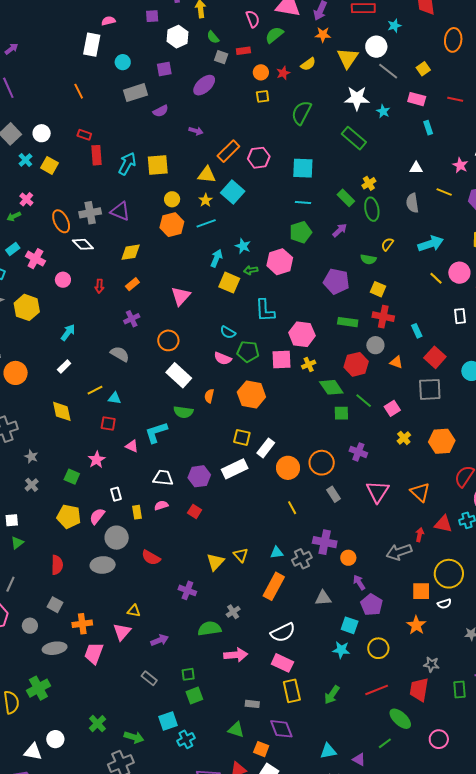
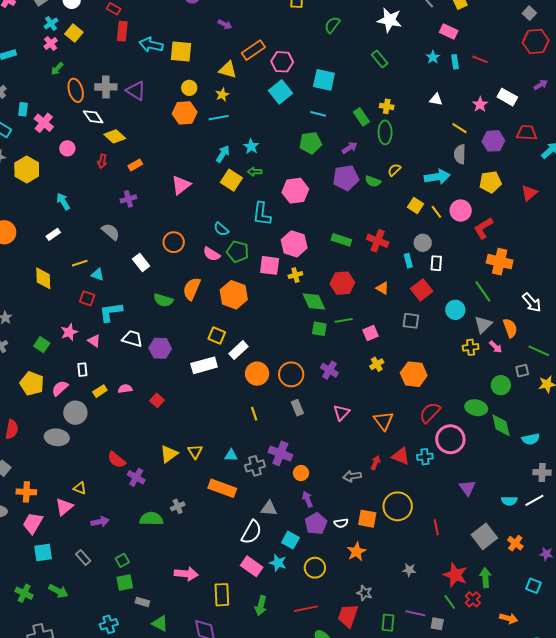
red line: (455, 99) -> (480, 59), moved
cyan star: (383, 111) -> (433, 57), moved
green semicircle: (301, 113) -> (332, 25), size x0.7
green rectangle: (354, 138) -> (380, 59), size x0.7
cyan arrow: (127, 164) -> (151, 45), turned -115
yellow cross: (369, 183) -> (387, 106), turned 32
cyan square: (233, 192) -> (281, 92), moved
pink cross: (26, 199) -> (51, 44), moved
gray semicircle: (412, 203) -> (460, 154), moved
green arrow: (14, 216) -> (57, 69), moved, turned -32
cyan rectangle: (13, 249) -> (23, 109), turned -56
yellow diamond: (131, 252) -> (115, 136), moved, turned 40
pink hexagon: (280, 262) -> (295, 191), moved
purple pentagon: (336, 281) -> (346, 178), moved, turned -30
yellow square: (378, 289) -> (416, 205), moved
white rectangle: (460, 316) -> (436, 263), moved
cyan arrow: (68, 333) -> (63, 201), turned -78
orange circle: (168, 340) -> (174, 242), moved
gray circle: (375, 345) -> (423, 243), moved
white rectangle: (179, 375) -> (141, 262), moved, size x0.7
gray square: (430, 389) -> (411, 321), size x0.7
orange semicircle: (209, 396) -> (192, 289), size x1.6
green line: (364, 401) -> (344, 320), turned -60
cyan L-shape: (156, 432) -> (111, 312), moved
pink triangle: (132, 446) -> (94, 341), moved
purple hexagon: (199, 476) -> (160, 348), moved
white trapezoid: (163, 478) -> (132, 339), moved
pink triangle: (378, 492) -> (342, 413), size x0.7
yellow rectangle: (137, 512) -> (100, 391), turned 56
gray arrow: (399, 552) -> (352, 476), size x0.7
red semicircle: (151, 558) -> (117, 460), moved
orange rectangle: (274, 586) -> (222, 488), turned 72
white semicircle: (444, 604) -> (341, 523), moved
white semicircle: (283, 632) -> (251, 532), moved, turned -45
pink arrow: (236, 655) -> (186, 574), moved
pink rectangle: (282, 663) -> (252, 566), moved
green square: (188, 674) -> (122, 560), turned -32
green arrow: (332, 695) -> (261, 606), turned -30
gray rectangle: (252, 704) -> (142, 602), moved
cyan square: (168, 721) -> (43, 553), moved
green cross: (97, 724) -> (24, 593), turned -30
green arrow: (134, 737) -> (58, 591), moved

